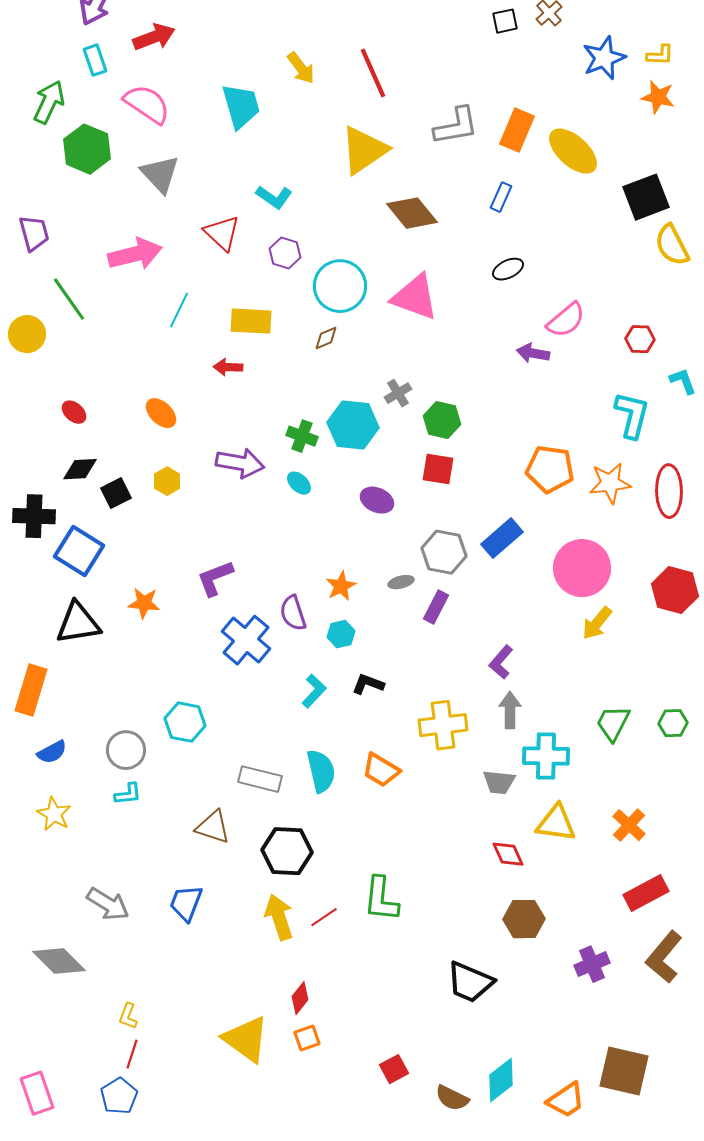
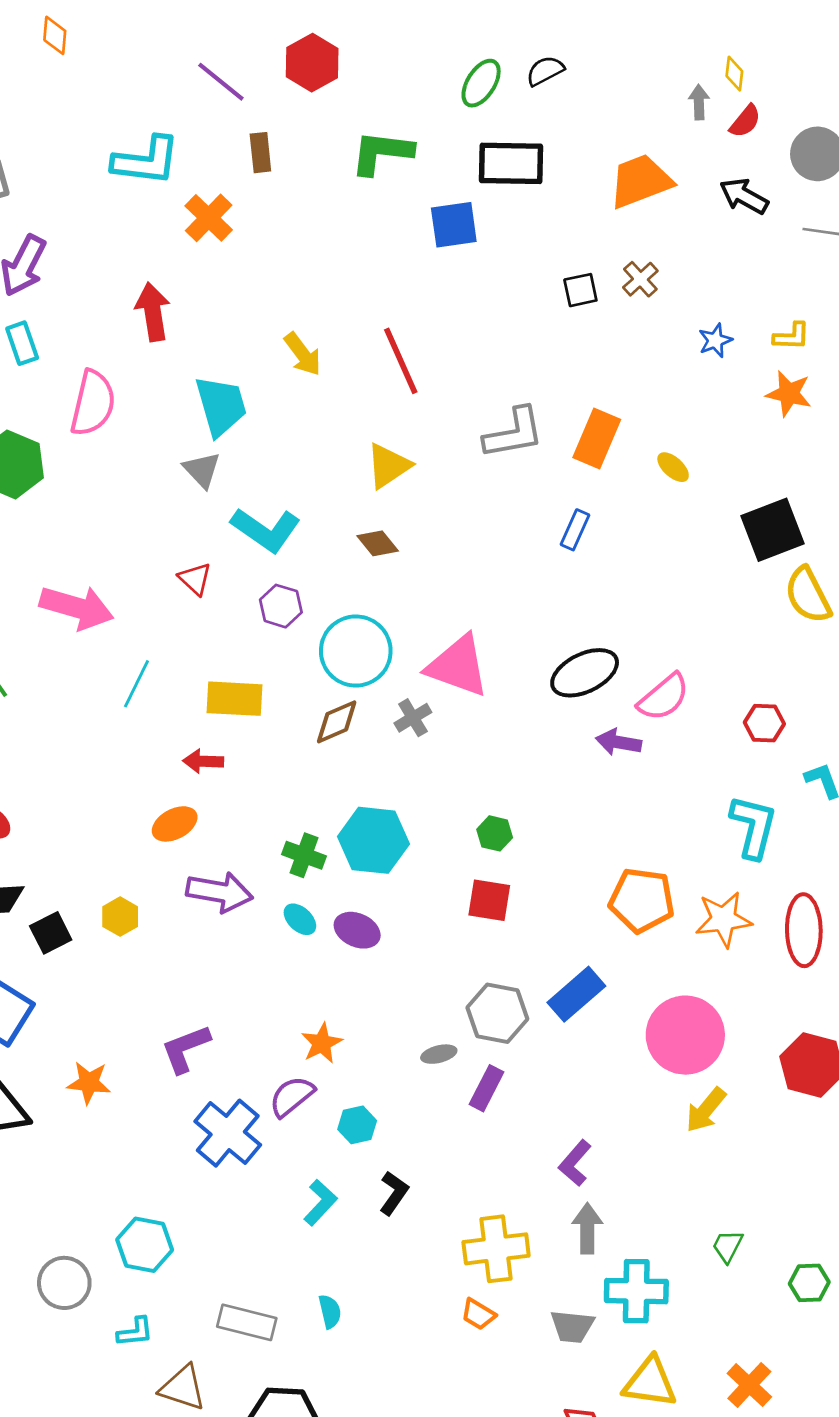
red arrow: (154, 37) -> (153, 312), moved, turned -78
blue star: (604, 58) -> (715, 340), size x0.6
pink semicircle: (147, 104) -> (93, 403), turned 69
yellow triangle: (364, 150) -> (388, 466), size x0.7
yellow ellipse: (573, 151) -> (673, 467), size x0.5
gray triangle: (160, 174) -> (202, 470), moved, size x0.7
cyan L-shape: (274, 197) -> (266, 530), size x1.4
brown diamond: (412, 213) -> (378, 543), moved, size x0.6
red triangle: (222, 233) -> (195, 579), size x0.7
pink arrow: (135, 254) -> (77, 607), turned 30
black ellipse: (508, 269) -> (585, 673), moved, size x1.6
brown diamond: (326, 338) -> (337, 722), size x1.4
gray cross: (398, 393) -> (413, 718), moved
orange ellipse: (161, 413) -> (175, 824), moved, turned -72
green hexagon: (442, 420) -> (495, 833), size x0.7
purple ellipse: (377, 500) -> (357, 930), moved
orange star: (341, 586) -> (322, 1043), moved
purple semicircle: (293, 613) -> (292, 1096), turned 69
black L-shape: (368, 684) -> (394, 1193), turned 104
green trapezoid: (613, 723) -> (728, 1246), size x0.7
green hexagon: (673, 723) -> (809, 1283), moved
orange trapezoid: (381, 770) -> (478, 1314), moved, size x0.7
cyan semicircle: (321, 771) -> (330, 1312), size x0.6
cyan L-shape: (128, 794) -> (135, 1332), moved

